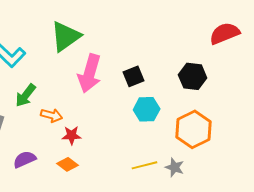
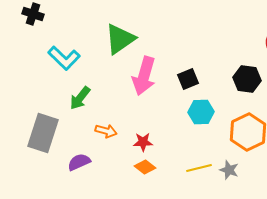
orange arrow: (52, 115) -> (106, 131), moved
red star: (72, 135) -> (143, 142), moved
orange diamond: (68, 164) -> (145, 167), moved

